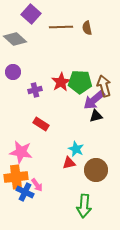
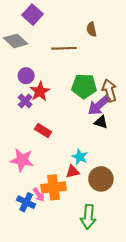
brown line: (61, 27) -> (64, 48), moved
purple circle: (13, 72) -> (26, 76), moved
red star: (61, 82) -> (40, 91), moved
purple cross: (35, 90) -> (25, 101), moved, turned -32
black triangle: (96, 116) -> (101, 122), turned 32
orange cross: (16, 177) -> (54, 187), moved

